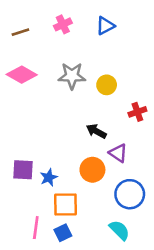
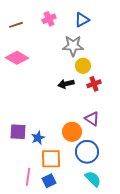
gray star: (72, 76) -> (73, 46), moved
red cross: (137, 112) -> (94, 84), moved
black arrow: (96, 131) -> (66, 84), moved, turned -42
blue circle: (130, 194) -> (87, 152), moved

